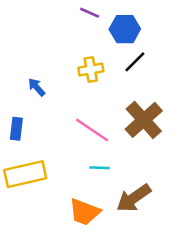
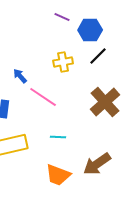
pink line: (92, 130) -> (43, 97), moved
cyan line: (100, 168) -> (58, 137), moved

